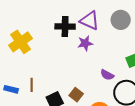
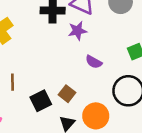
purple semicircle: (107, 75) -> (94, 62), moved

